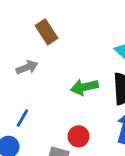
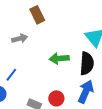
red circle: (78, 136) -> (56, 98), moved

